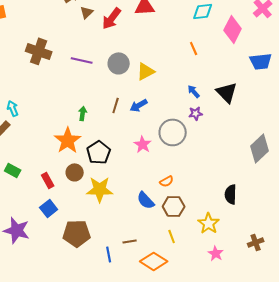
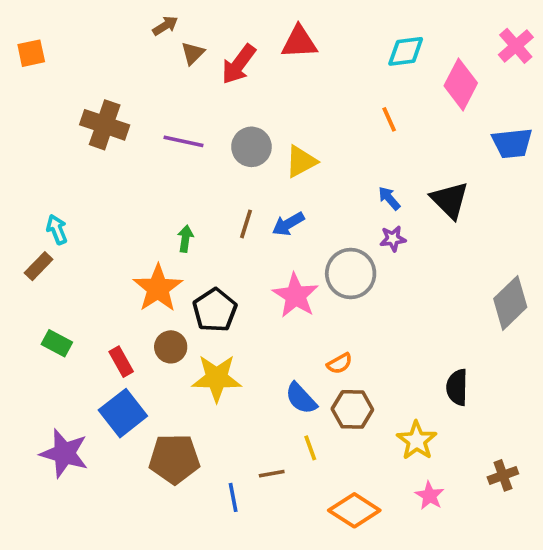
pink star: (143, 144) -> (296, 296), size x1.4
blue square: (49, 208) -> (123, 413), size x1.4
yellow line: (172, 236) -> (310, 448), moved
orange diamond: (154, 261) -> (354, 510), moved

